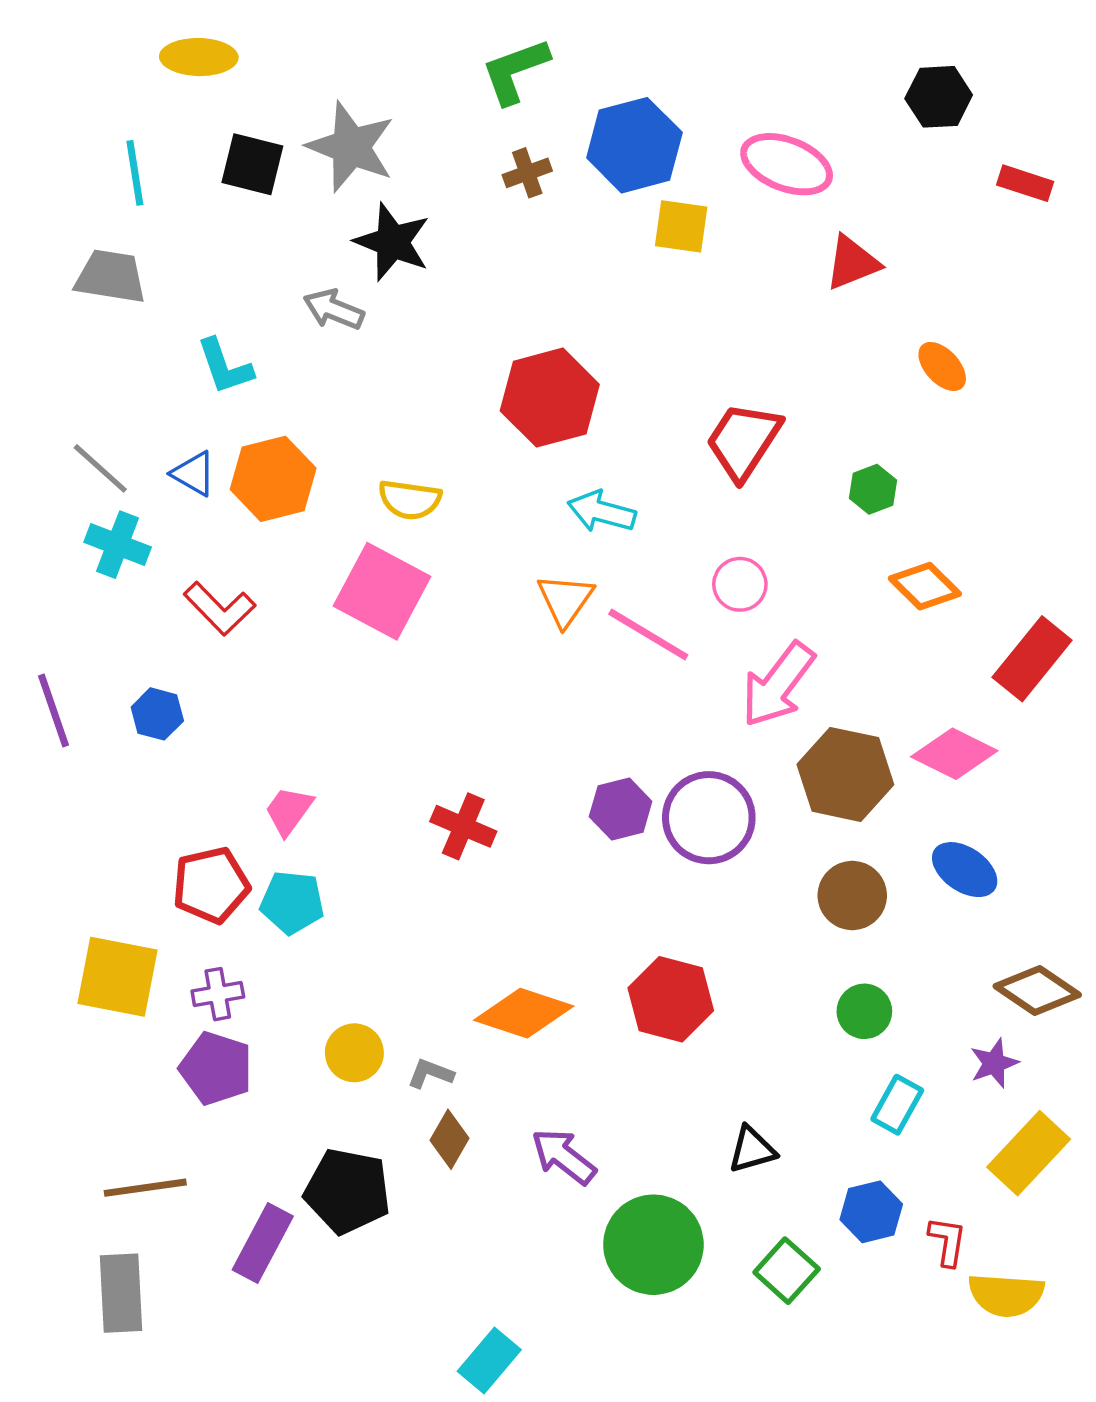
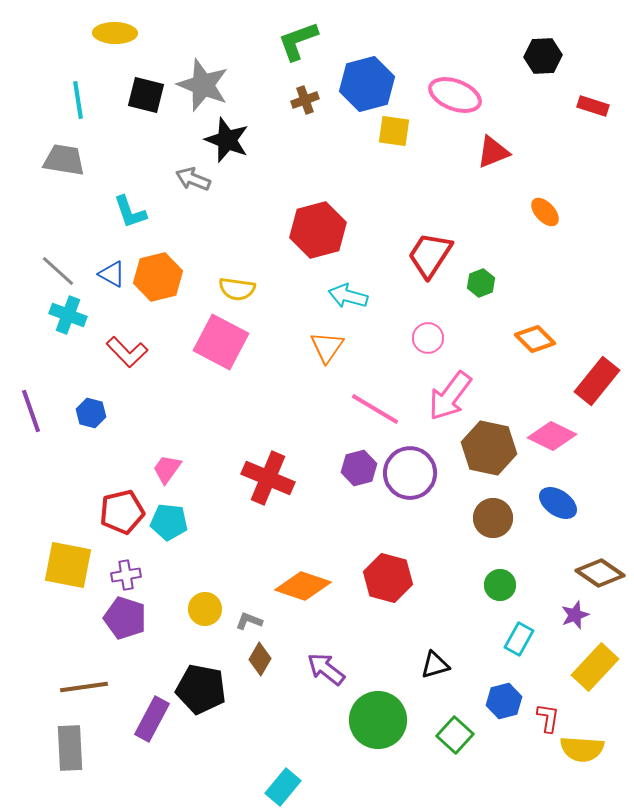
green hexagon: (873, 489) -> (481, 283), moved
pink line: (648, 634) -> (375, 409), moved
red cross: (463, 826) -> (268, 478), size x1.4

